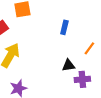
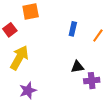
orange line: (89, 48) -> (98, 35), moved

